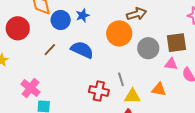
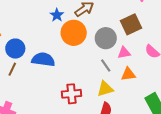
blue star: (83, 15) -> (57, 15), moved
blue circle: (61, 20) -> (15, 49), moved
pink triangle: (171, 64) -> (124, 53), moved
gray line: (121, 79) -> (106, 65), moved

